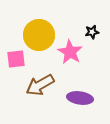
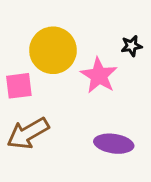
brown arrow: (40, 85) -> (28, 133), moved

